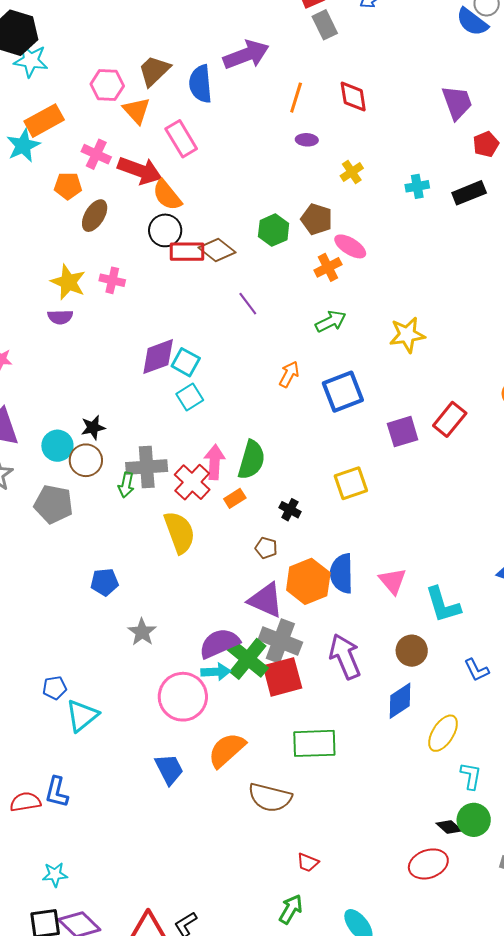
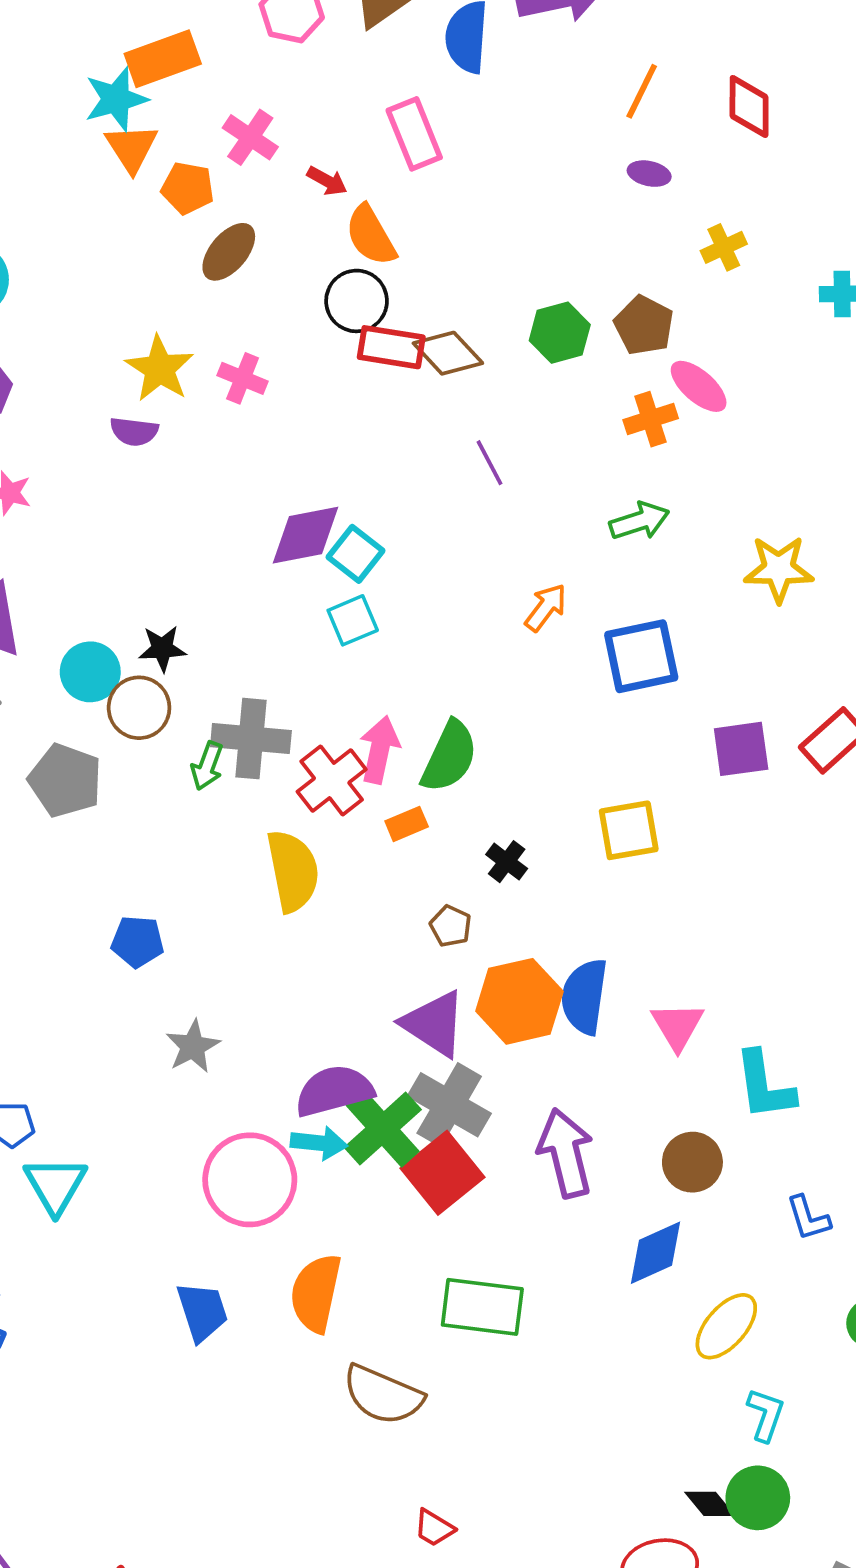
orange triangle: (137, 111) -> (132, 148), moved
red arrow: (140, 170) -> (327, 181), size x0.5
red square: (282, 677) -> (442, 1173), turned -33
cyan triangle: (82, 716) -> (55, 1185), turned -30
orange semicircle: (227, 750) -> (316, 1293), turned -45

